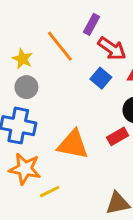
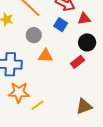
gray circle: (26, 87) -> (34, 35), moved
orange triangle: (73, 144) -> (45, 56), moved, size x0.7

